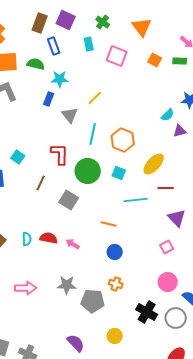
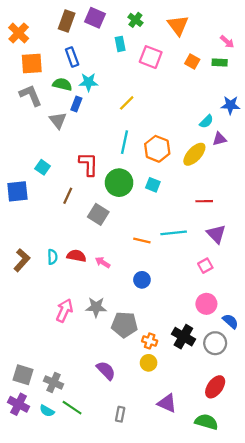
blue rectangle: (54, 46) -> (72, 57), moved
green semicircle: (36, 64) -> (62, 84), moved
gray triangle: (70, 115) -> (58, 120), moved
yellow ellipse: (154, 164) -> (194, 154), moved
cyan line: (136, 200) -> (174, 233), moved
blue circle: (115, 252) -> (142, 280), moved
orange cross: (116, 284) -> (150, 341), moved
pink arrow: (26, 288) -> (64, 310), moved, turned -65

